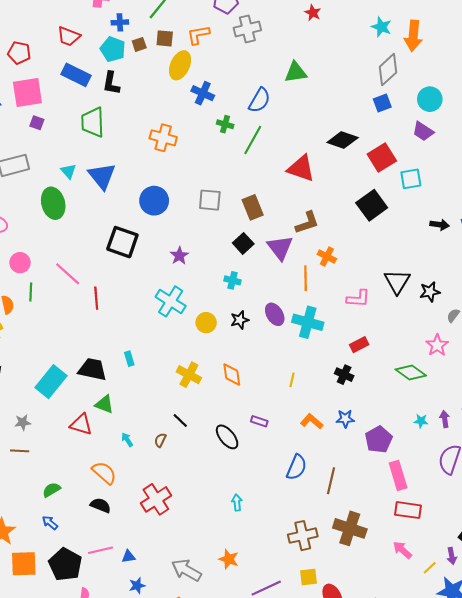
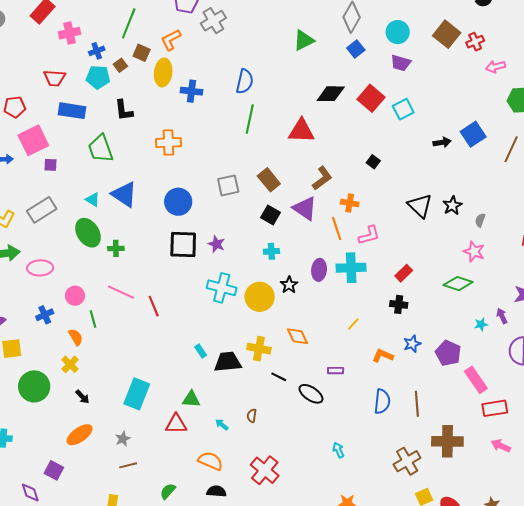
brown square: (165, 38) -> (142, 53), turned 36
green triangle: (296, 72) -> (304, 40), moved
black L-shape: (111, 83) -> (124, 110), moved
green cross: (225, 124) -> (116, 248), moved
black square: (372, 205) -> (373, 162), moved, size x0.5
black square: (122, 242) -> (183, 244), moved
pink L-shape: (358, 299) -> (369, 235), moved
purple ellipse: (275, 314) -> (319, 270), turned 55
yellow circle: (206, 323) -> (260, 297), size x1.5
black trapezoid: (92, 369) -> (228, 362), moved
yellow line: (292, 380) -> (353, 324), turned 48
black line: (180, 421) -> (279, 377), moved

